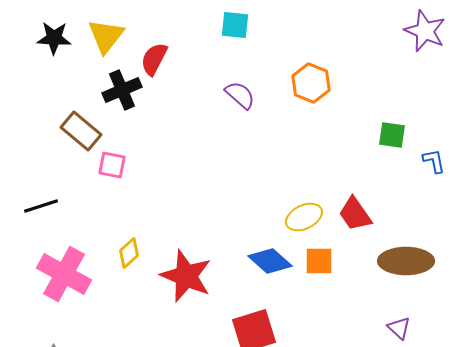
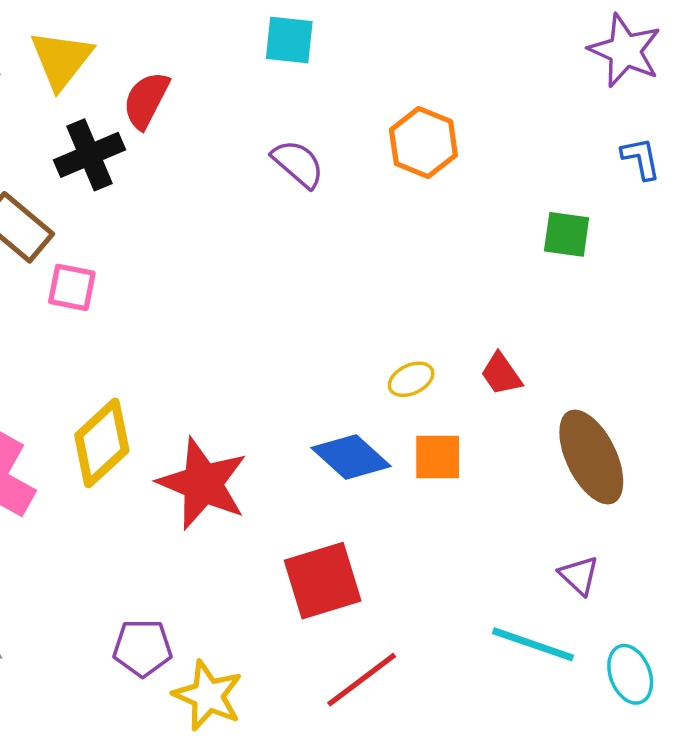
blue L-shape: (434, 161) -> (641, 158), moved
red trapezoid: (355, 214) -> (501, 374), size x0.7
yellow ellipse: (304, 217) -> (411, 379), size x0.7
yellow diamond: (129, 253) -> (102, 443), size x1.6
brown ellipse: (406, 261) -> (591, 457), turned 64

